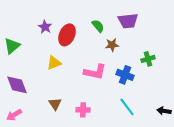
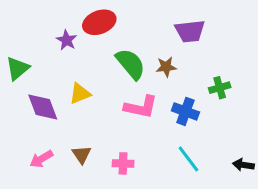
green semicircle: (98, 26) -> (130, 64), moved, size x1.6
red ellipse: (67, 35) -> (99, 22), moved, turned 45
purple diamond: (17, 85) -> (43, 107), moved
pink arrow: (14, 115) -> (41, 159), moved

